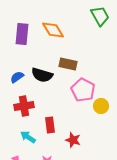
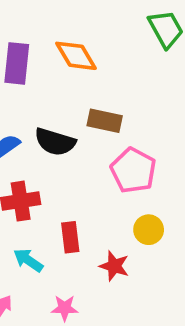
yellow circle: (101, 106) -> (149, 230), moved

